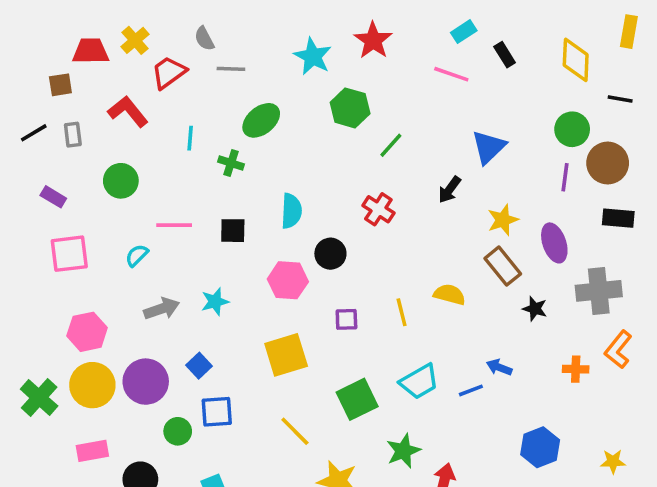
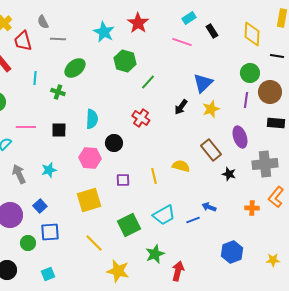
red trapezoid: (169, 72) -> (23, 41), turned -70
yellow star: (503, 220) -> (211, 109), moved
gray arrow: (162, 309) -> (19, 174), turned -96

